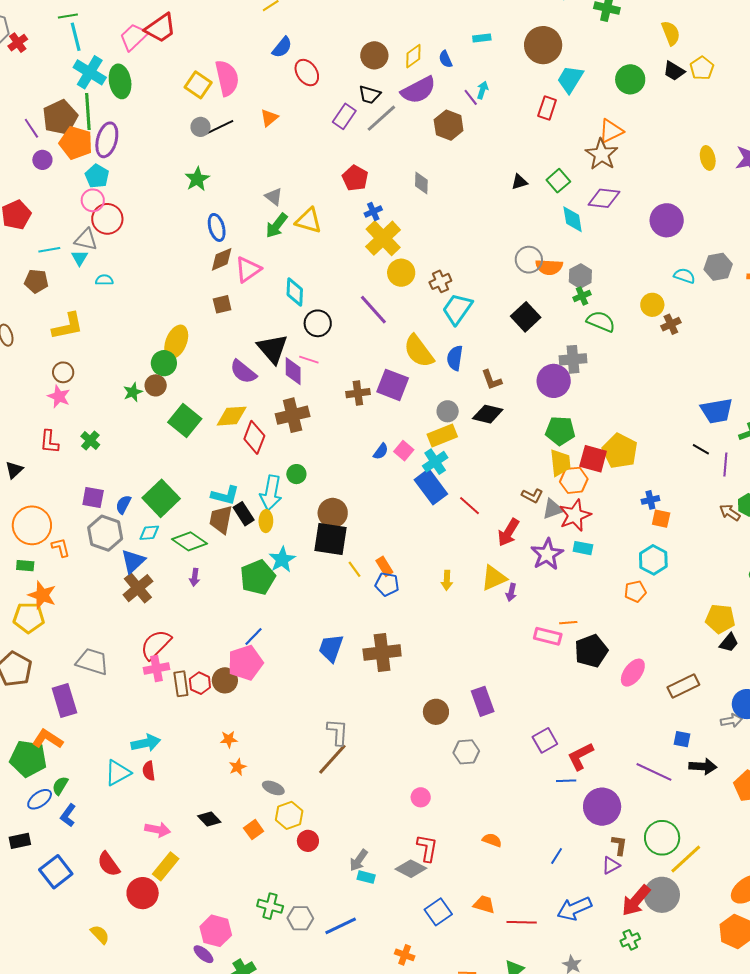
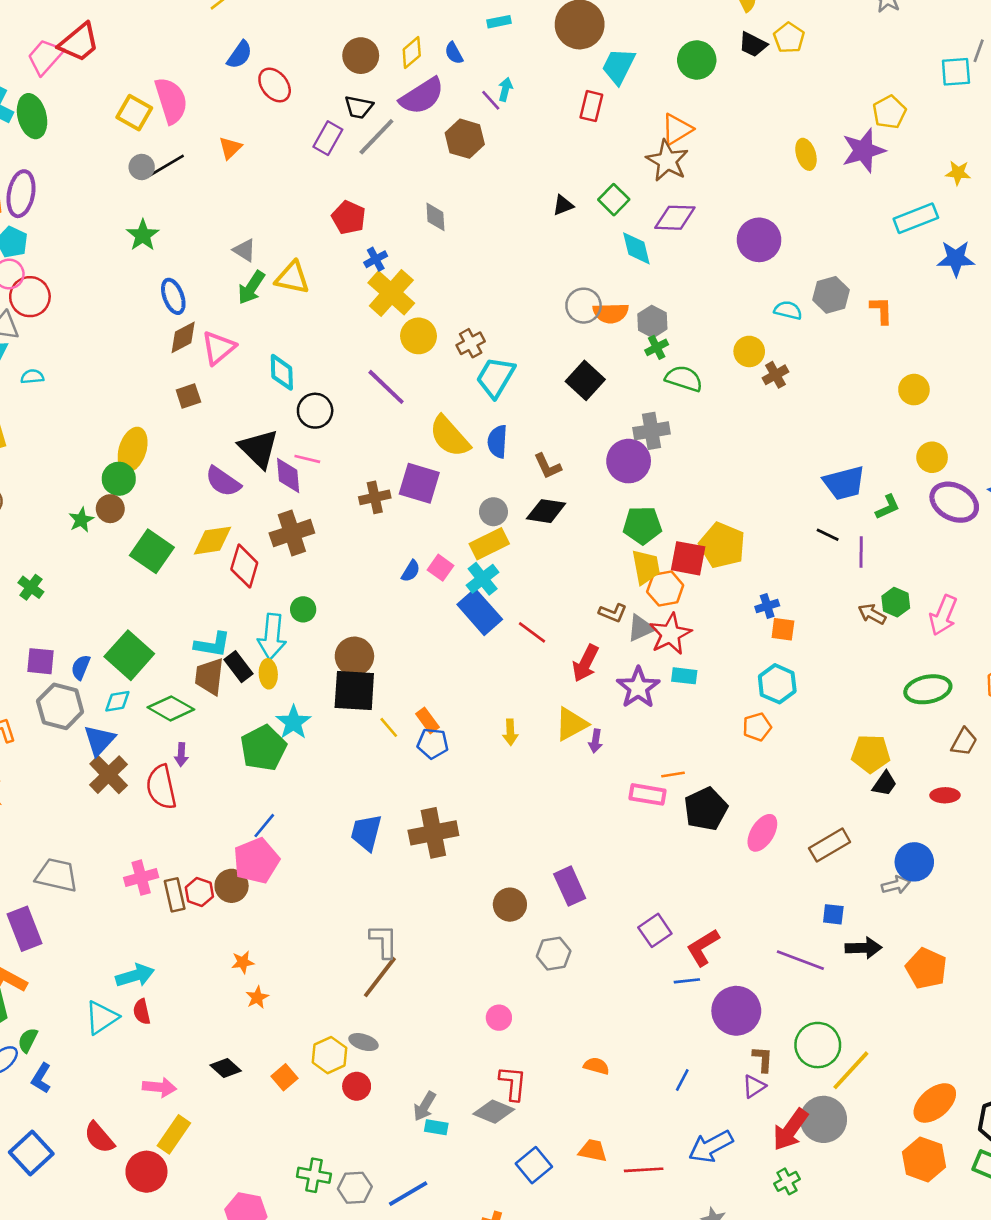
red semicircle: (156, 645) -> (161, 787), moved, turned -52
gray ellipse: (273, 788) -> (364, 1042), moved

